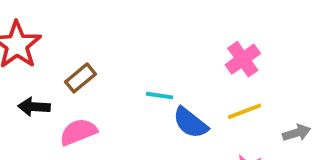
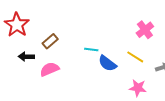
pink cross: (243, 59) -> (145, 30), moved
yellow line: (245, 111) -> (135, 57), turned 54

